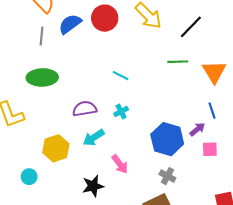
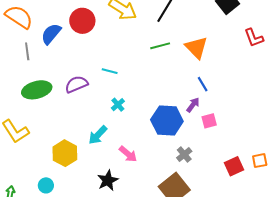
purple semicircle: (85, 109) -> (76, 84), moved
gray cross: (167, 176) -> (184, 154), moved, turned 35

